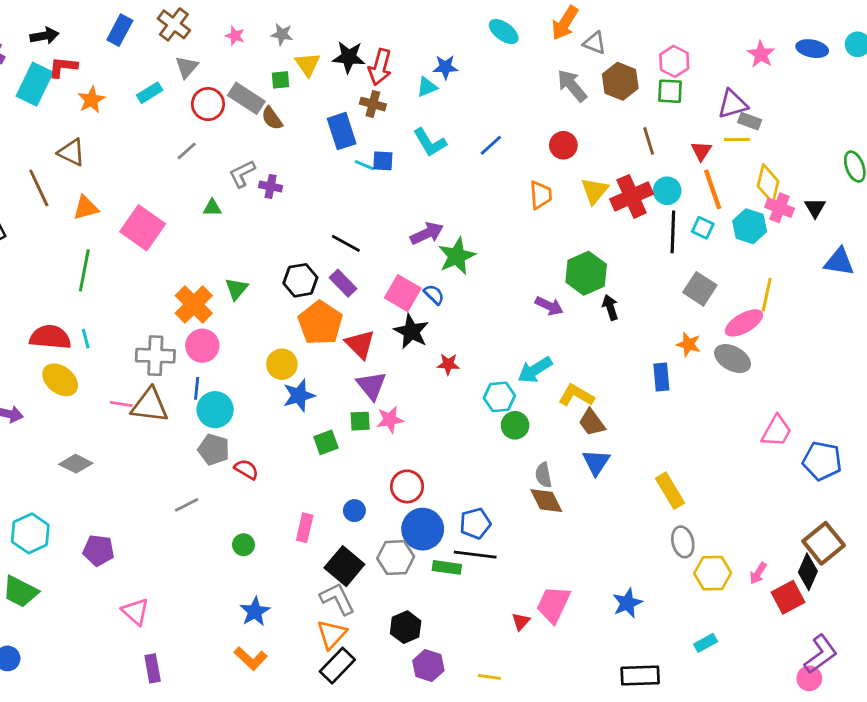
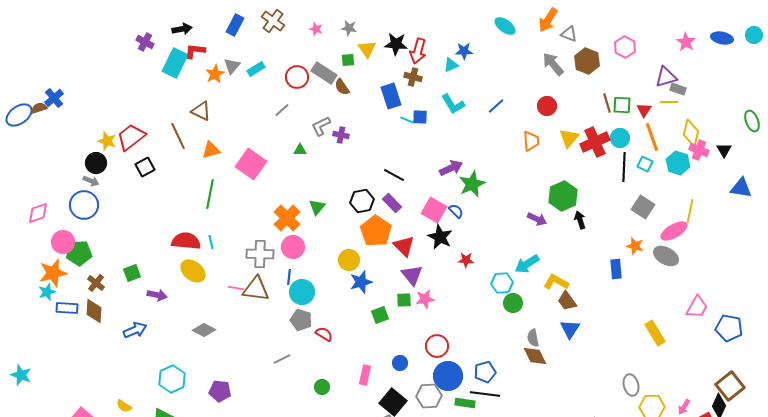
gray triangle: (187, 67) -> (232, 66), moved
green square: (670, 91) -> (622, 105), moved
yellow rectangle: (670, 491) -> (655, 333), moved

